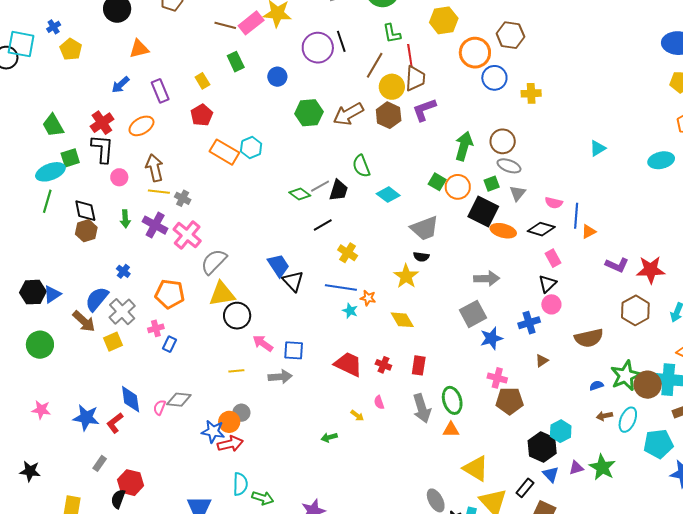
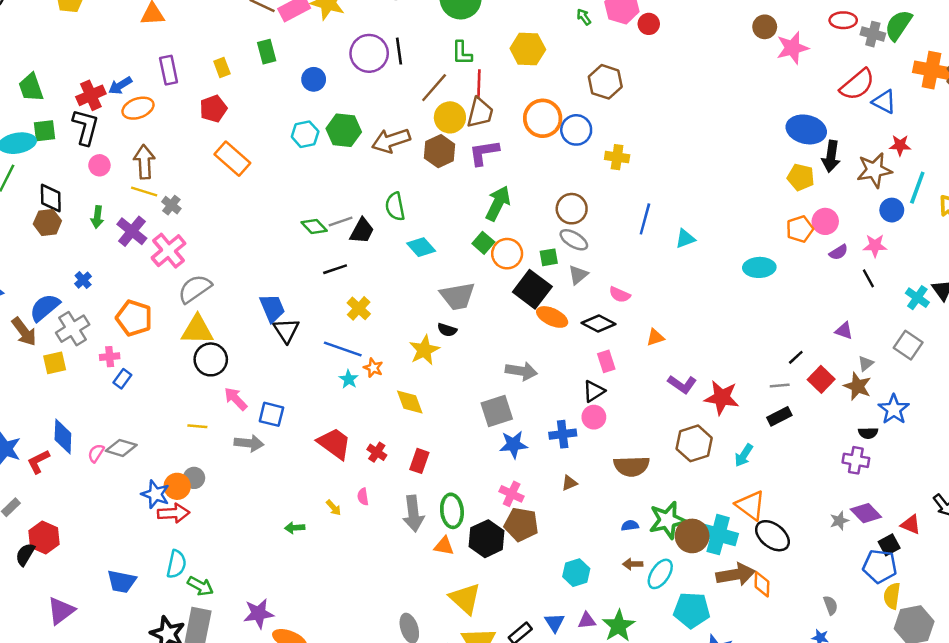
orange circle: (475, 53) -> (543, 118), moved
blue arrow: (120, 85) -> (120, 86), moved
green arrow: (464, 146) -> (498, 203), moved
cyan hexagon: (251, 147) -> (305, 134), moved
blue line: (576, 216) -> (645, 219), moved
black hexagon: (542, 447) -> (487, 539), moved

